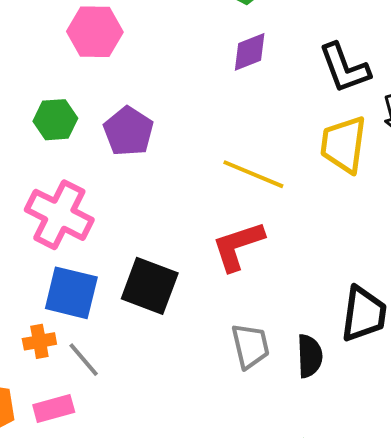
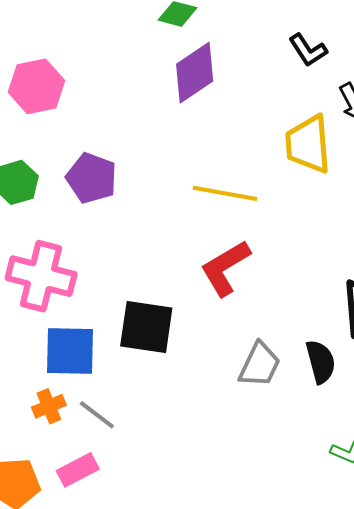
purple diamond: (250, 52) -> (195, 73), size x1.4
black L-shape: (344, 68) -> (308, 50), moved, size x0.7
gray trapezoid: (250, 346) -> (260, 365), turned 51

